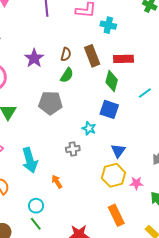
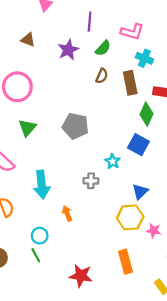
cyan cross: (108, 25) -> (144, 58), moved
purple star: (34, 58) -> (68, 50), moved
green semicircle: (67, 75) -> (103, 48), moved

